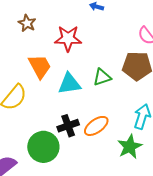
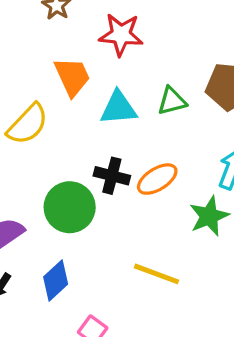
black cross: (68, 126) -> (112, 176), turned 30

